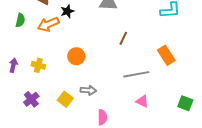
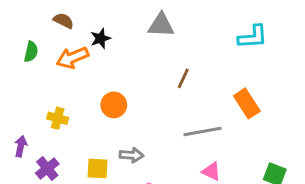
purple arrow: (13, 65) -> (21, 146), moved
yellow square: (65, 99) -> (98, 168), turned -35

